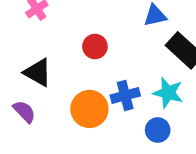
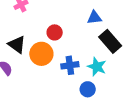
orange circle: (89, 109) -> (41, 54), moved

